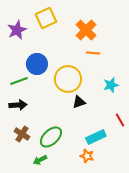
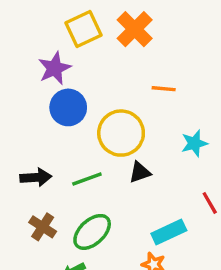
purple star: (17, 30) -> (55, 68), moved
orange cross: (86, 30) -> (135, 29), moved
green line: (19, 81) -> (87, 179), moved

